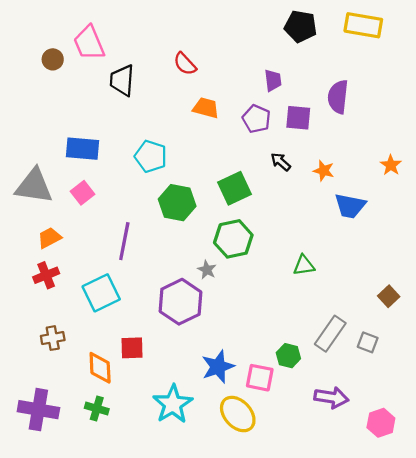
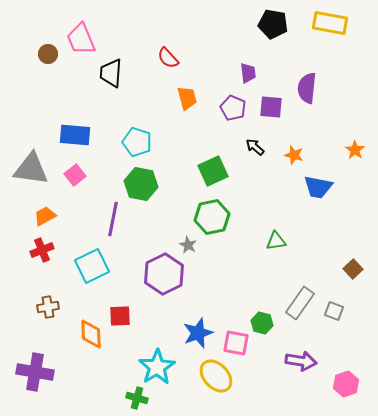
orange trapezoid: (206, 108) -> (187, 98), turned 60
green hexagon: (177, 203) -> (141, 184), moved
green cross: (97, 409) -> (137, 398), moved

